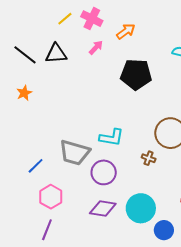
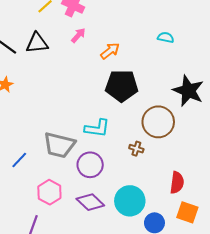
orange arrow: (126, 31) -> (110, 51), moved
black pentagon: (136, 74) -> (122, 86), moved
pink hexagon: (51, 197) -> (49, 192), moved
purple diamond: (103, 208) -> (90, 202), turned 36

